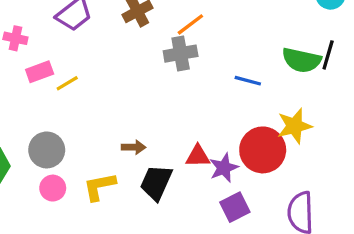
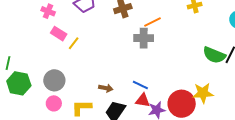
pink rectangle: (40, 72) -> (59, 34), turned 42
blue line: (248, 81) -> (140, 85), moved
yellow line: (67, 83) -> (74, 43), turned -32

